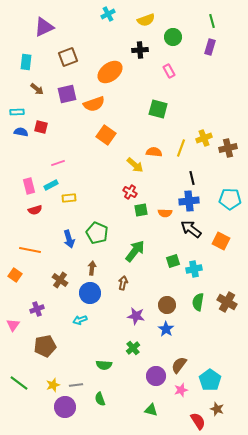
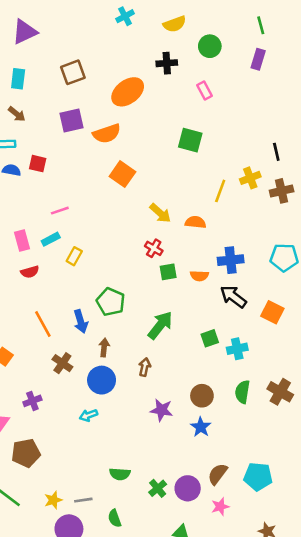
purple triangle: (44, 27) -> (25, 32), moved
brown arrow: (37, 89) -> (17, 114), moved
orange semicircle: (154, 152) -> (195, 222), moved
black line: (192, 178) -> (276, 152), moved
yellow rectangle: (69, 198) -> (74, 256), turned -56
blue arrow: (69, 239) -> (81, 321), moved
orange line: (30, 250) -> (43, 324), moved, turned 50
brown pentagon: (45, 346) -> (26, 453), moved
green cross: (133, 348) -> (158, 488), moved
cyan pentagon: (210, 380) -> (258, 477), moved, turned -30

